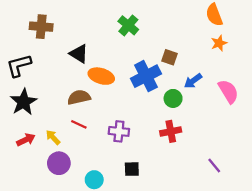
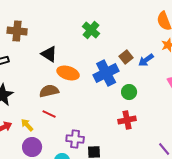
brown square: (170, 57) -> (126, 57), turned 32
blue arrow: (193, 81) -> (146, 60), moved
purple cross: (119, 131) -> (75, 139), moved

